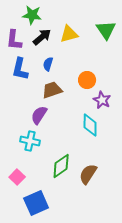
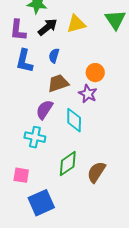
purple star: (102, 100) -> (88, 94), moved
cyan diamond: (90, 125) -> (74, 120), moved
pink square: (17, 177) -> (21, 175), turned -35

